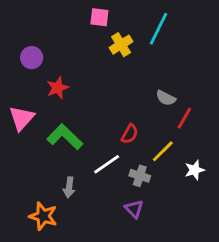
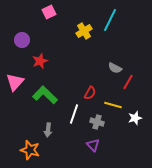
pink square: (99, 17) -> (49, 12), moved, turned -32
yellow line: (163, 151) -> (113, 105), turned 60
white line: (107, 164) -> (74, 114), turned -36

